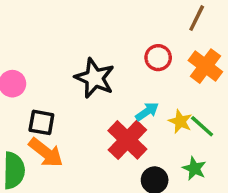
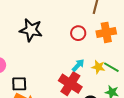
orange cross: (205, 66) -> (106, 32), turned -36
black star: (95, 78) -> (31, 30), moved

